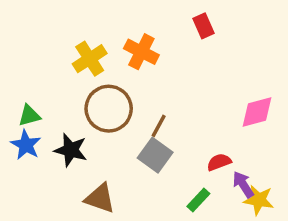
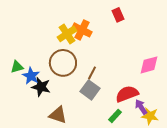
yellow cross: (90, 59) -> (67, 34), moved
blue star: (26, 145) -> (31, 76), moved
red semicircle: (219, 162) -> (127, 94), size x1.6

